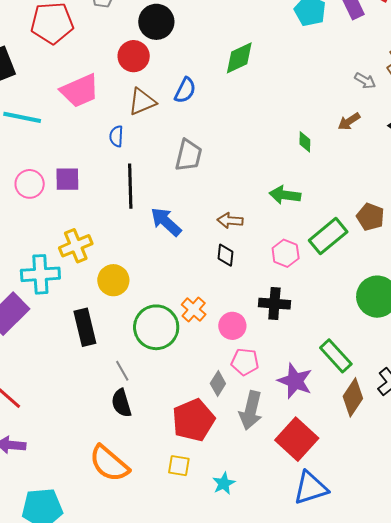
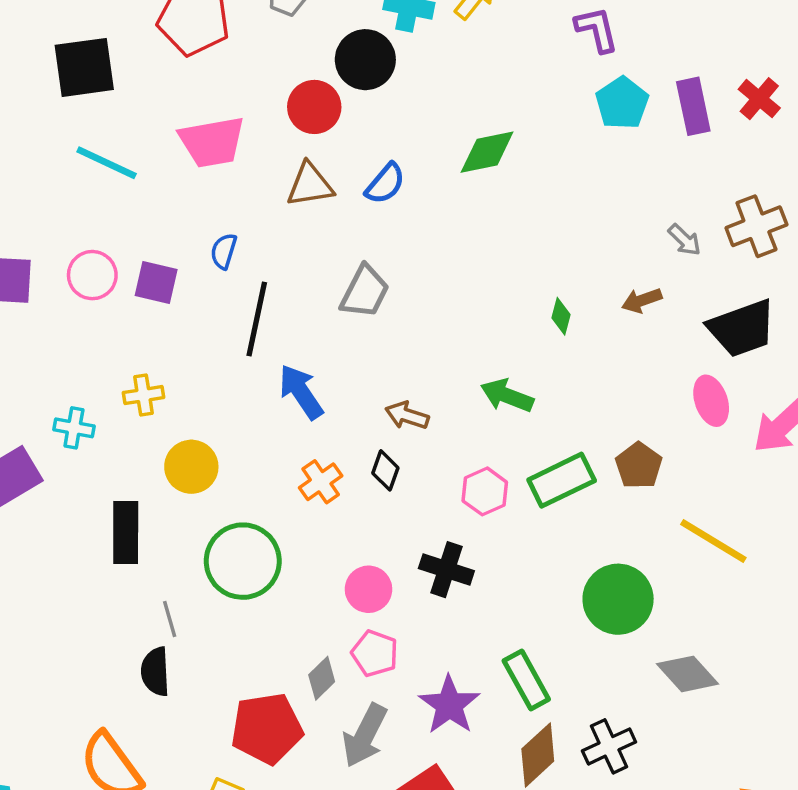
blue semicircle: (116, 136) -> (224, 251), moved
yellow cross: (76, 246) -> (143, 395), size x0.7
cyan cross: (40, 274) -> (74, 428), size x0.6
orange cross: (194, 310) -> (321, 482), moved

